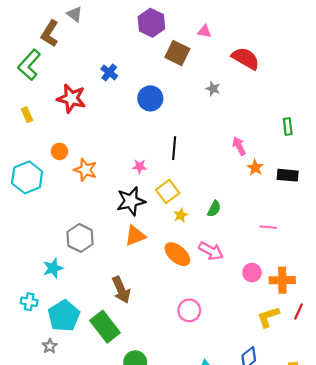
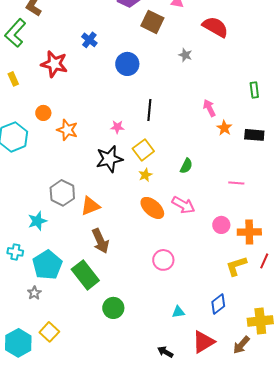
yellow star: (181, 215) -> (145, 175), moved
orange triangle: (135, 236) -> (90, 206), moved

